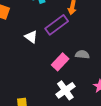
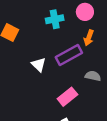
gray semicircle: (82, 54) -> (93, 76), moved

